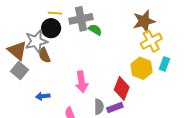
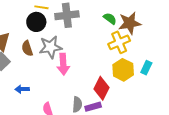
green semicircle: (95, 30) -> (110, 19), moved
gray star: (36, 41) -> (50, 47), moved
yellow cross: (151, 41) -> (119, 42), moved
pink arrow: (82, 82) -> (63, 64), moved

